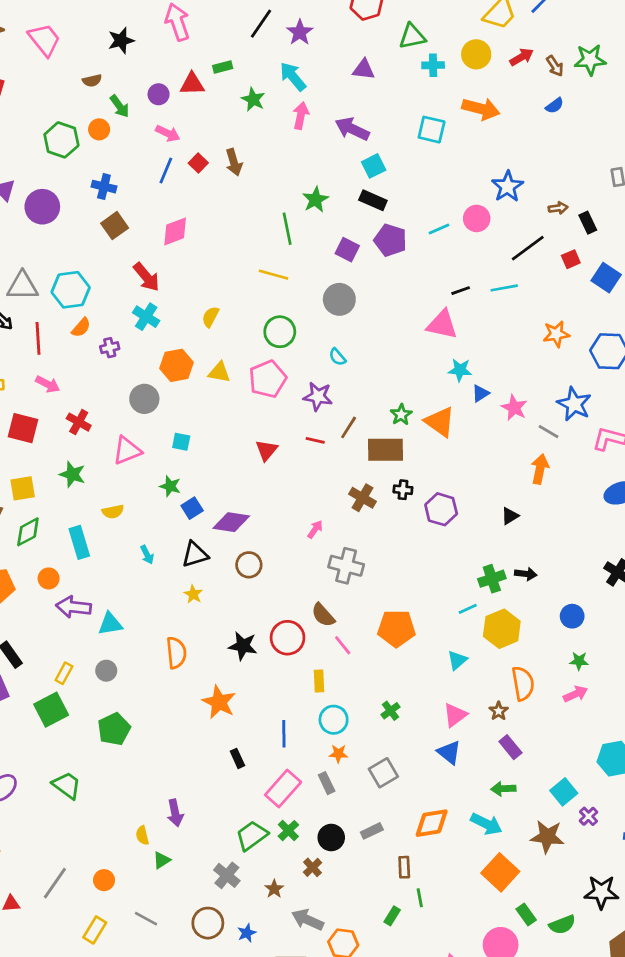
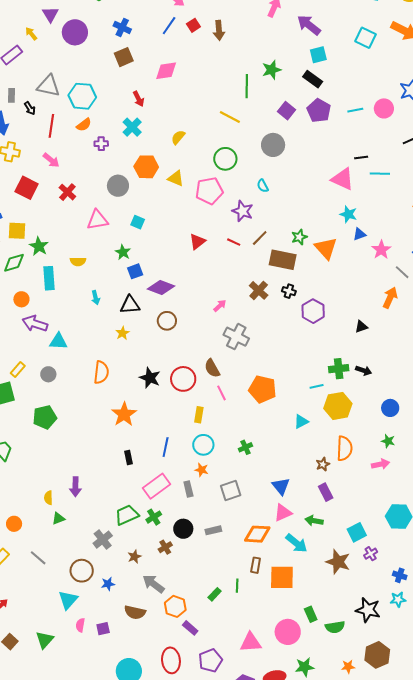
red arrow: (146, 277) -> (139, 99), size x0.7
cyan line: (504, 288) -> (380, 174), moved
green star: (72, 474) -> (39, 246), moved
pink triangle: (455, 715) -> (283, 513), moved
brown rectangle: (404, 867) -> (256, 565), moved
orange square: (500, 872) -> (282, 577), moved, turned 36

